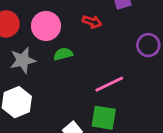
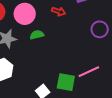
pink line: (109, 84) -> (89, 72), moved

